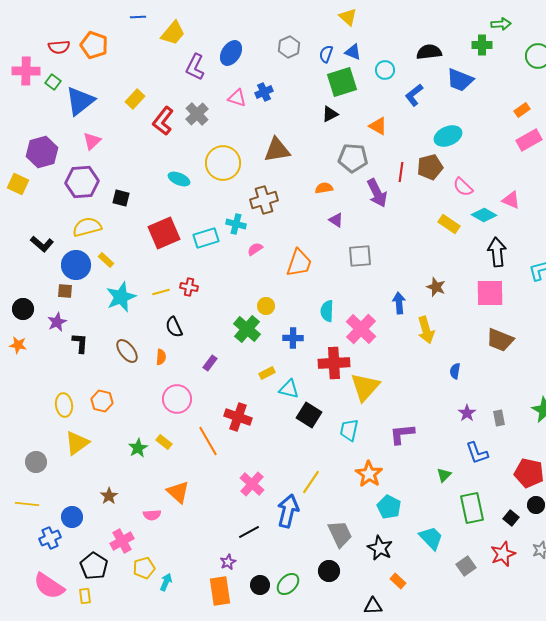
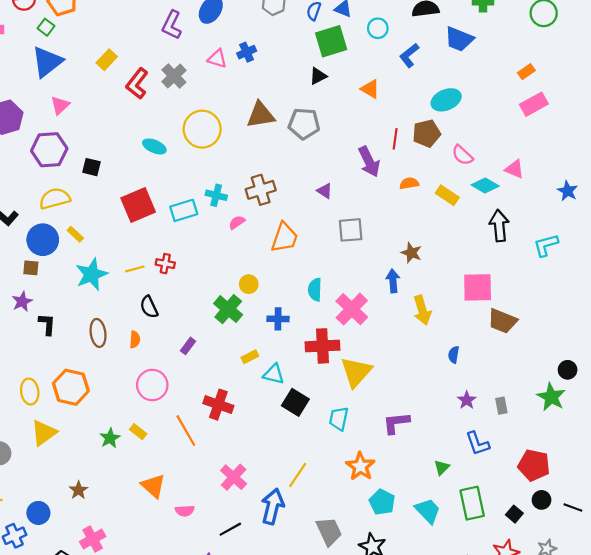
green square: (53, 82) -> (46, 27), moved
gray pentagon: (353, 158) -> (304, 124), moved
orange semicircle: (324, 188) -> (409, 183), moved
brown cross: (264, 200) -> (261, 190), moved
brown star: (436, 287) -> (411, 253), moved
pink square: (490, 293) -> (478, 287), moved
brown ellipse: (127, 351) -> (98, 333), turned 30
orange hexagon: (102, 401) -> (71, 387), size x1.5
pink semicircle: (152, 515) -> (185, 511), moved
cyan trapezoid: (431, 538) -> (428, 511), moved

